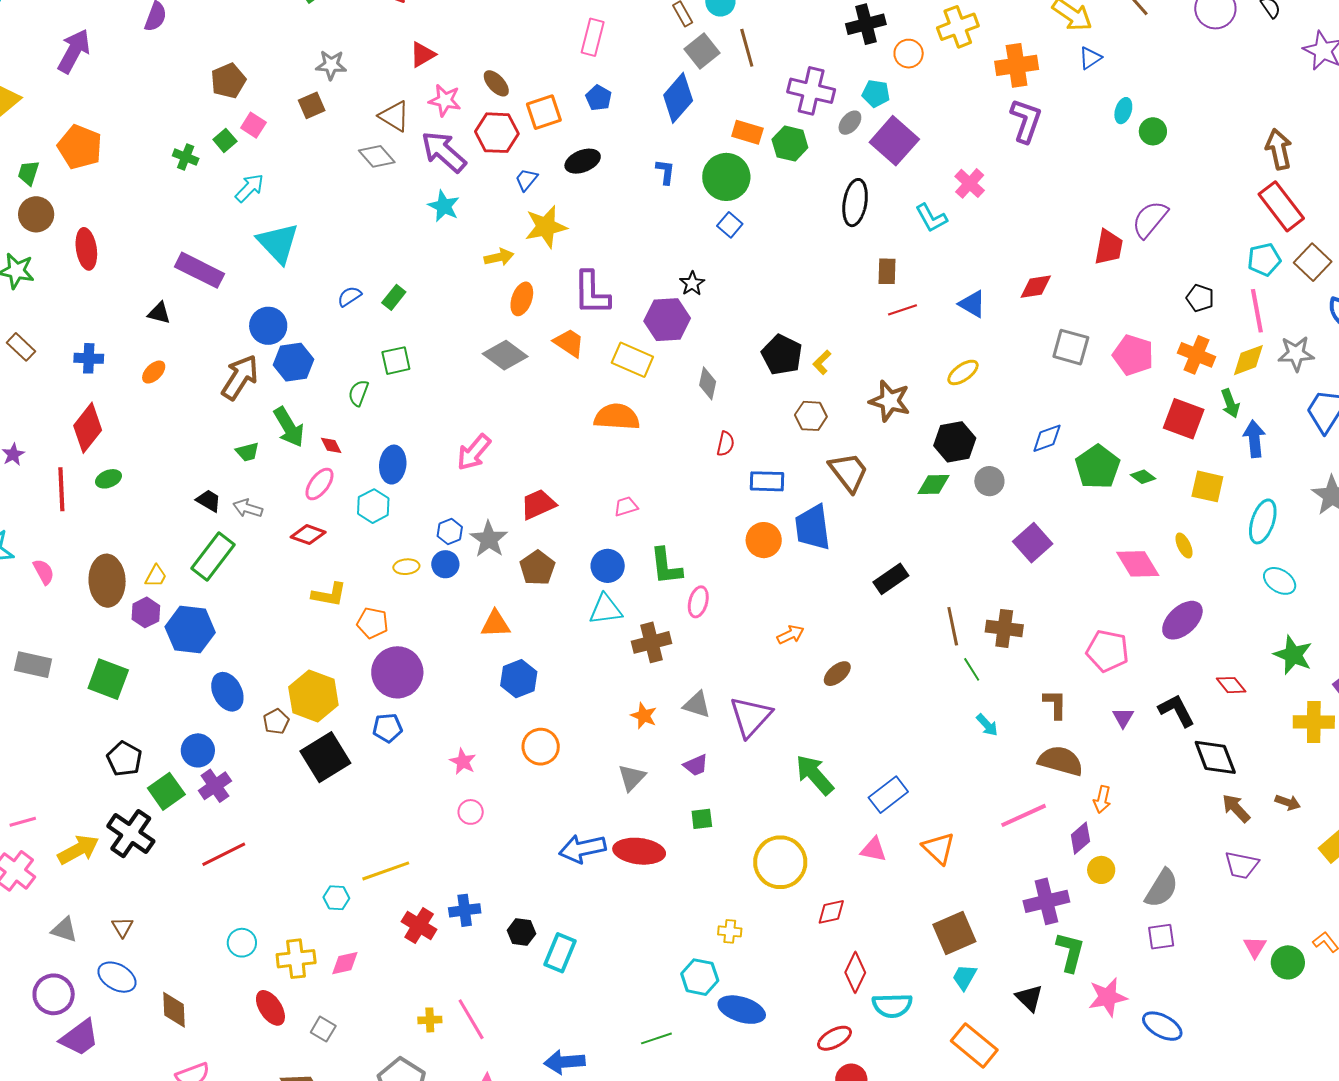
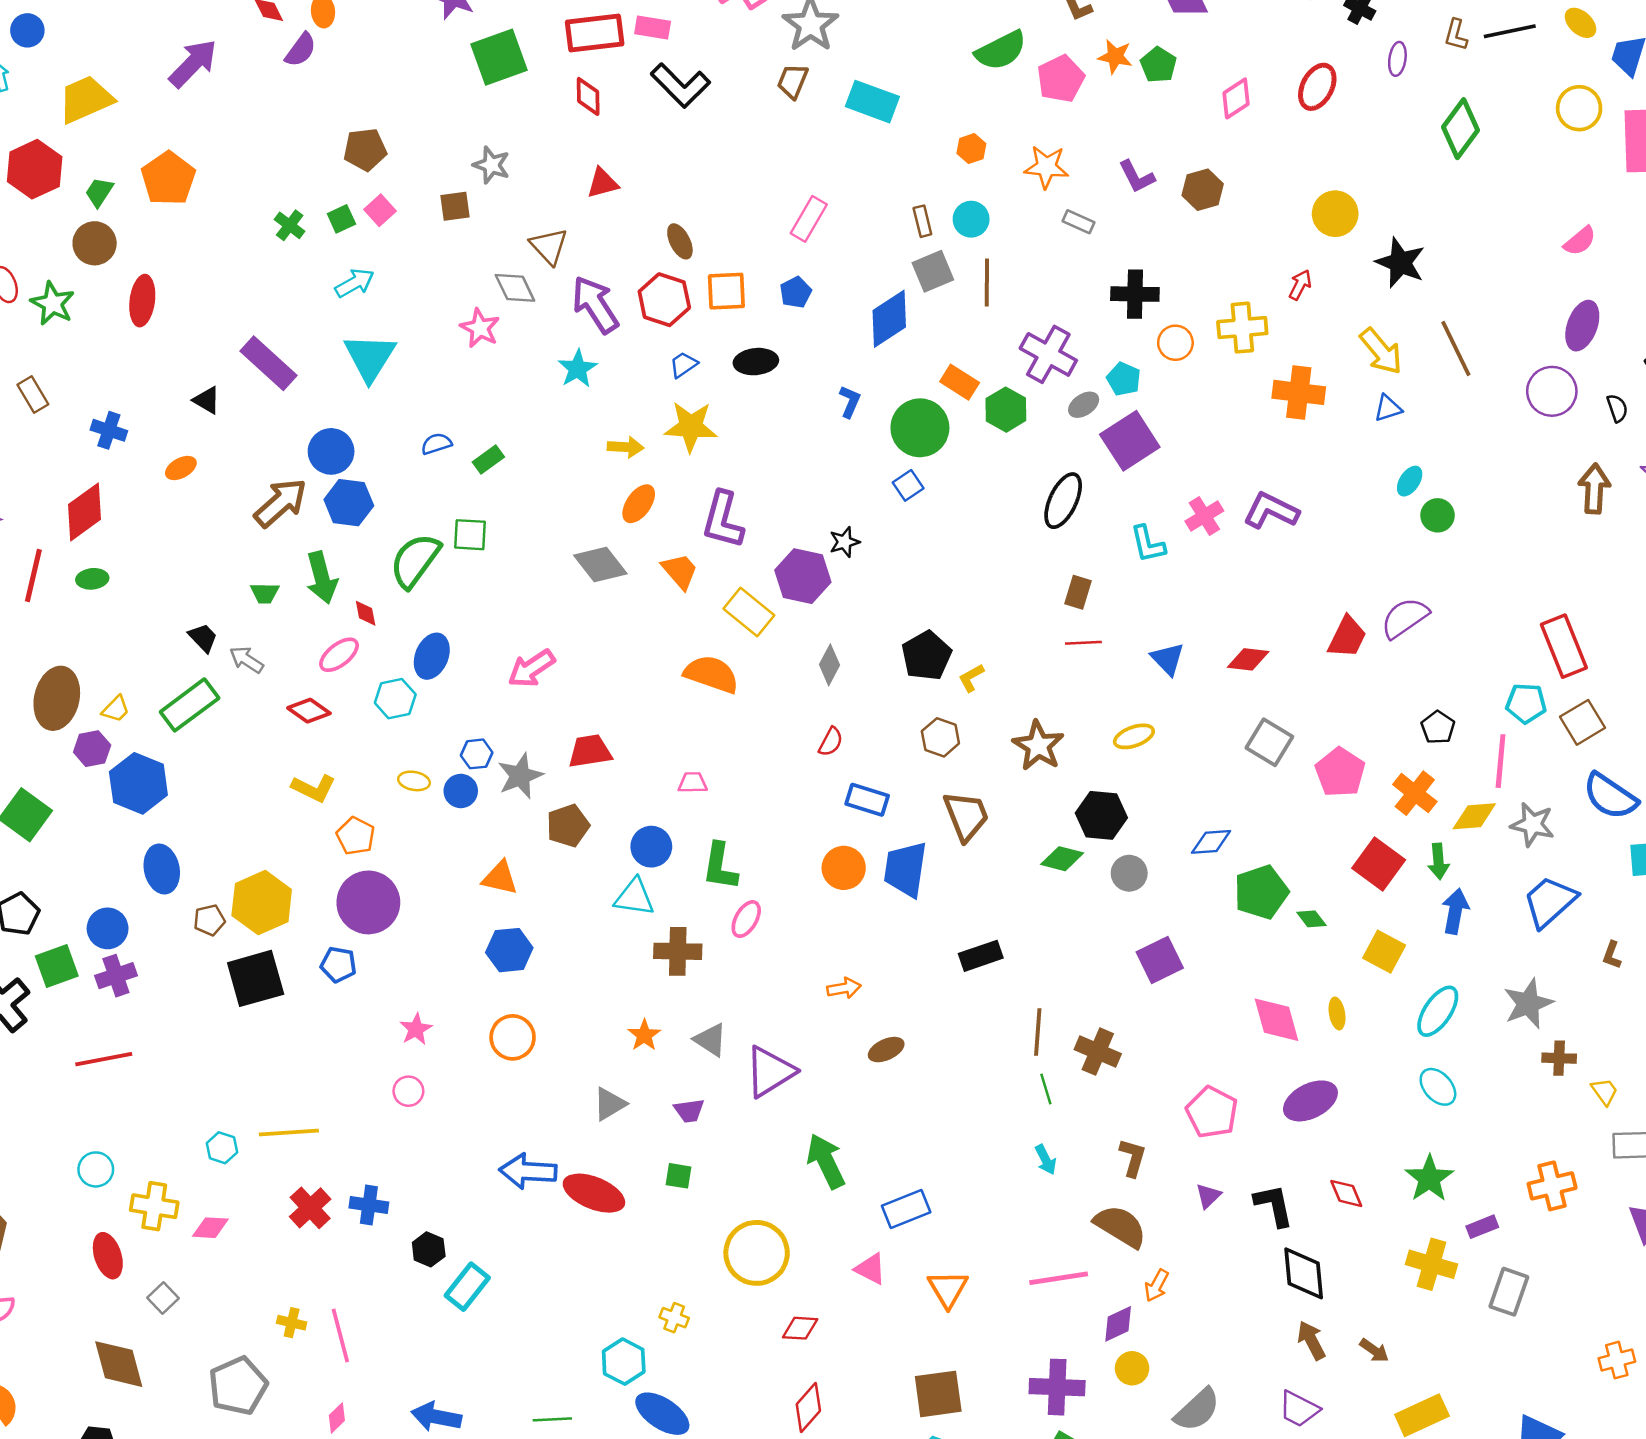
pink star: (445, 100) -> (480, 328), moved
purple L-shape: (1026, 121) -> (1271, 511), moved, turned -99
brown arrow: (1279, 149) -> (1594, 489), moved
green semicircle: (358, 393) -> (415, 560), size x1.8

